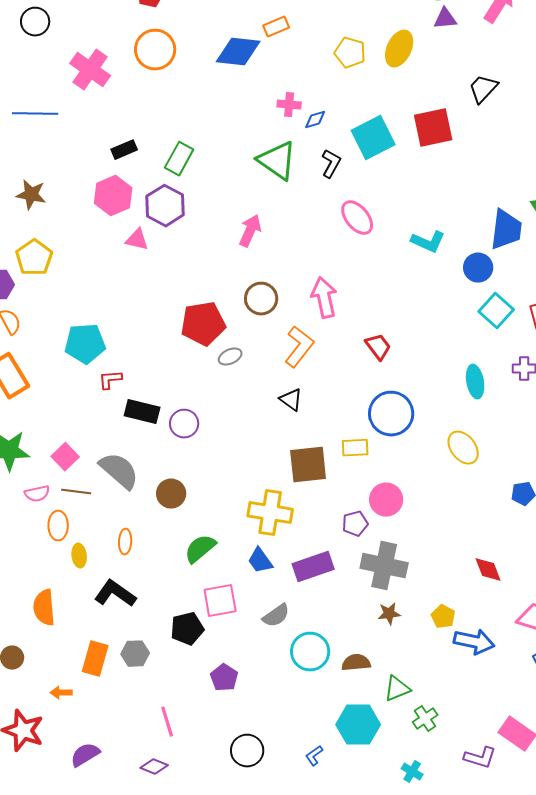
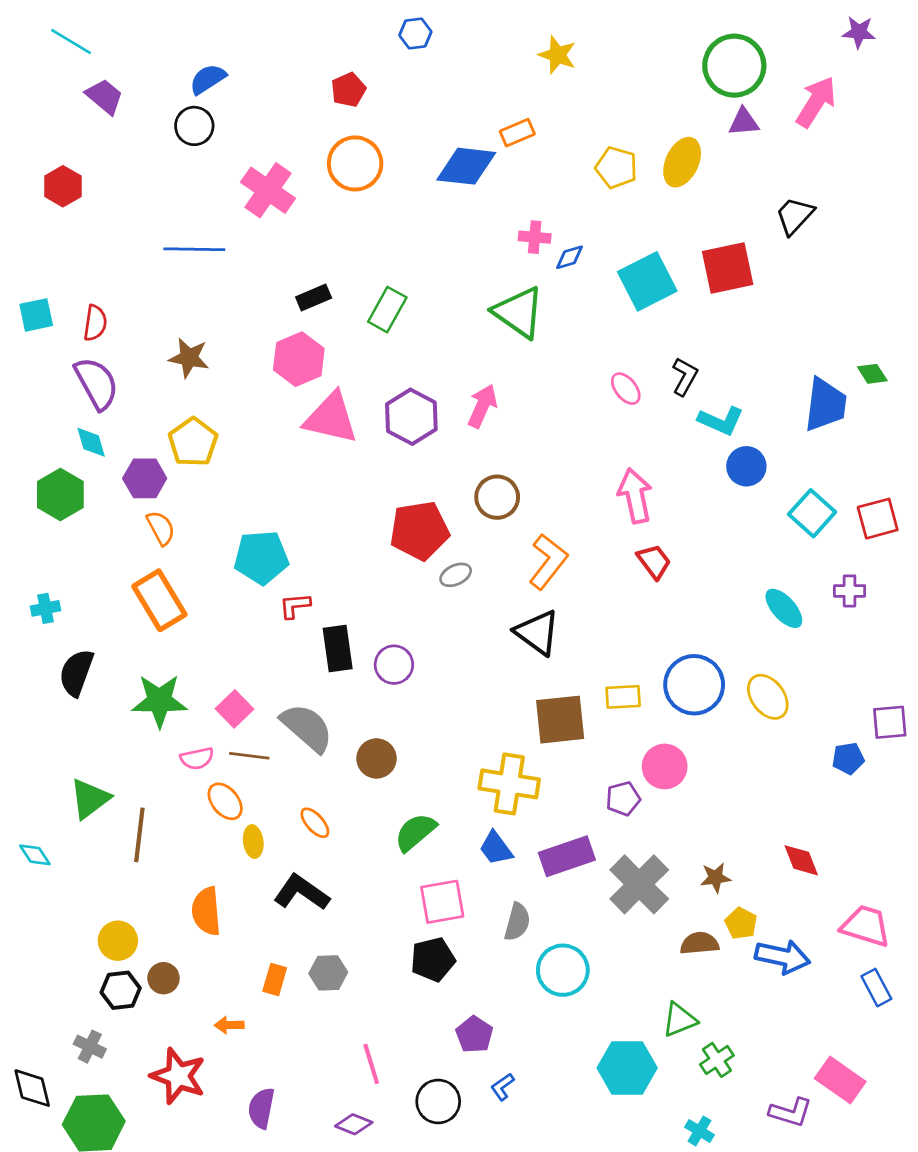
black L-shape: (331, 164) -> (685, 377), moved
purple hexagon: (165, 206) -> (411, 417), moved
pink ellipse: (357, 218) -> (626, 389), size x0.7
pink triangle: (137, 240) -> (331, 418), size x1.8
blue circle: (478, 268) -> (746, 466), moved
pink arrow: (324, 298) -> (635, 496), moved
cyan ellipse: (475, 382) -> (784, 608), turned -32
black triangle: (291, 400) -> (537, 632), size x1.5
black rectangle: (142, 412) -> (338, 649), turned 68
blue circle: (391, 414) -> (694, 685), moved
orange ellipse: (58, 526) -> (225, 801), turned -40
orange ellipse: (125, 542) -> (315, 823), turned -45
gray cross: (384, 566) -> (639, 884), moved, turned 33
brown star: (389, 614) -> (716, 878), moved
gray semicircle: (276, 616) -> (517, 922), turned -40
black pentagon: (187, 629) -> (433, 959), moved
orange rectangle: (95, 659) -> (275, 980), size x0.7
brown semicircle: (356, 663) -> (699, 943), moved
purple pentagon: (224, 678) -> (474, 1034), moved
black circle: (247, 751) -> (438, 1101), moved
purple semicircle: (85, 755) -> (261, 1108), turned -48
blue L-shape: (314, 756) -> (502, 1087), moved

